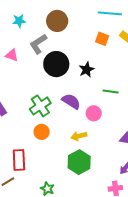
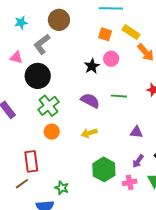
black circle: (56, 64) -> (38, 76), moved
green line: (111, 91) -> (119, 96), moved
purple semicircle: (71, 101) -> (90, 101), moved
pink circle: (94, 113) -> (111, 59), moved
green hexagon: (79, 162) -> (104, 169), moved

